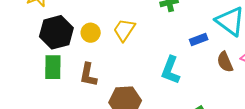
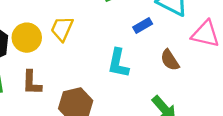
yellow circle: (91, 33) -> (27, 38), size x1.4
brown semicircle: (225, 62) -> (170, 60), moved

